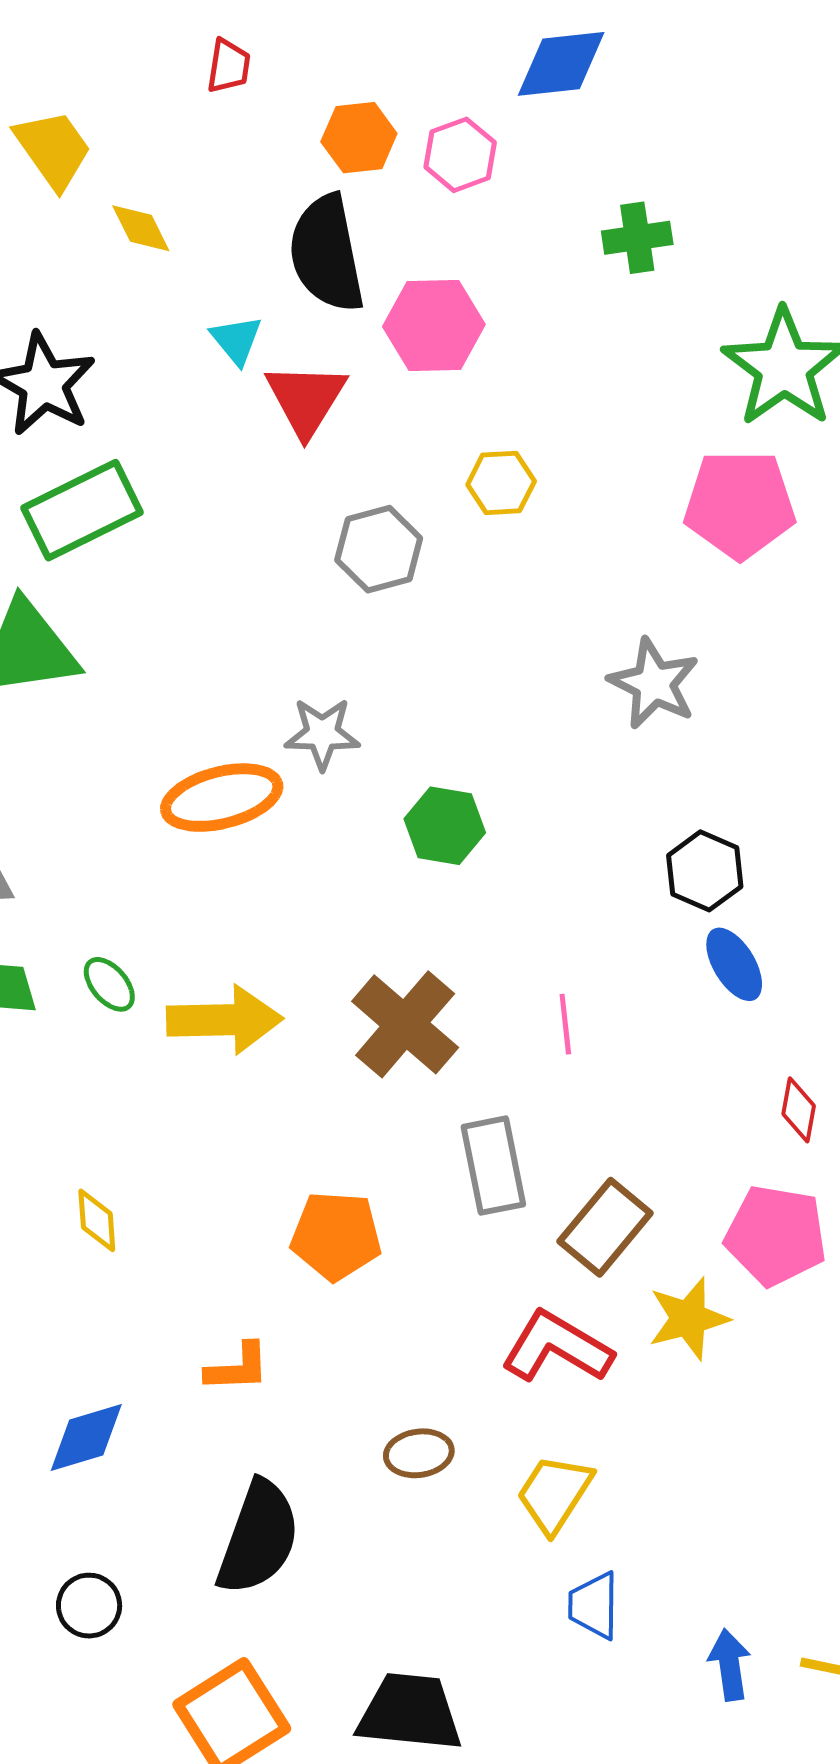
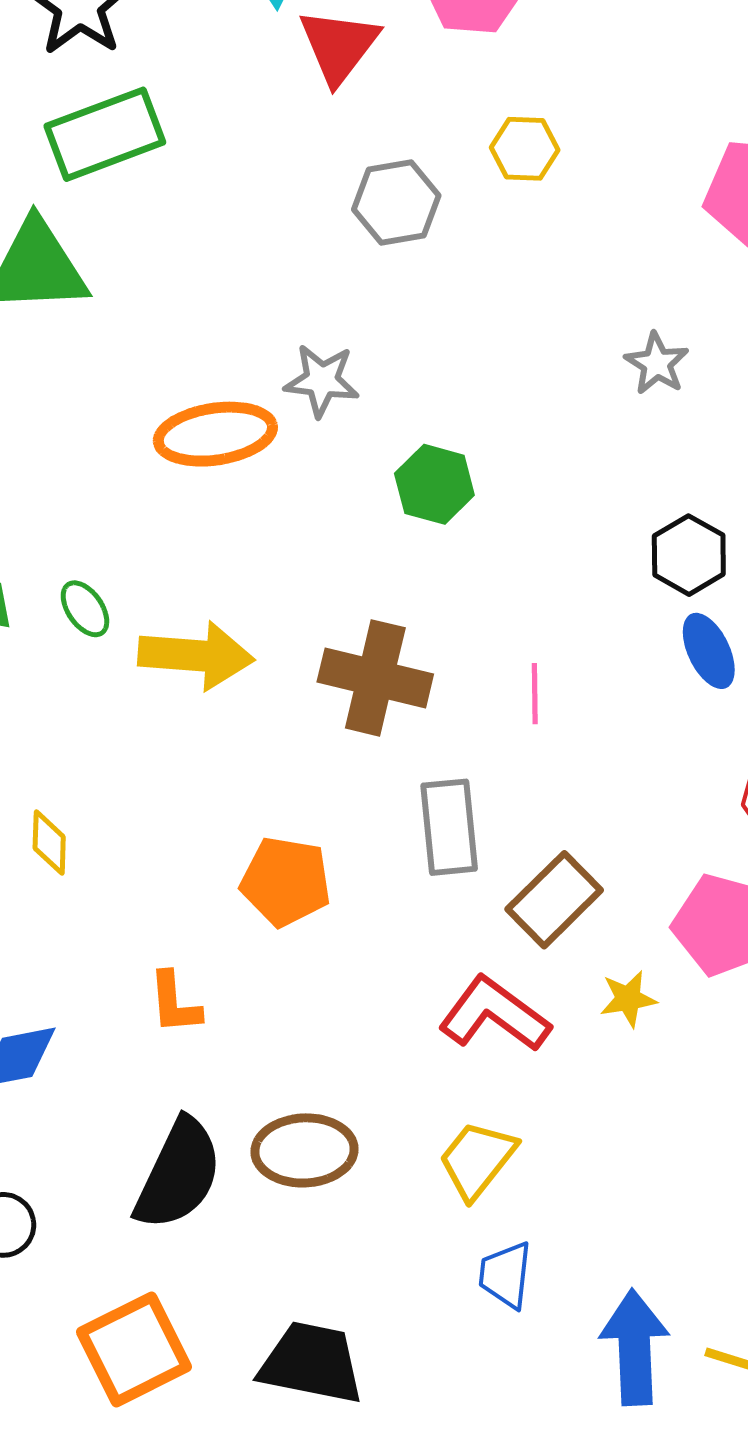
gray star: (654, 683) -> (657, 363), size x0.7
brown cross: (405, 1024) -> (375, 678), turned -33
yellow star: (688, 1319) -> (628, 999), size x0.7
orange L-shape: (238, 1368) -> (175, 1003), turned 82
brown ellipse: (419, 1453) -> (304, 1150), moved, size x1.5
blue arrow: (729, 1665) -> (635, 1347), size x1.6

